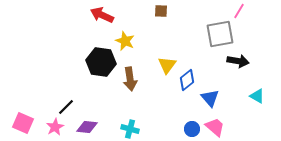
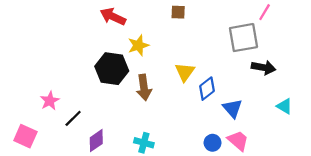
yellow star: (125, 41) -> (138, 45), turned 30
pink star: (55, 127) -> (50, 101), moved
purple diamond: (87, 127) -> (96, 141), turned -40

